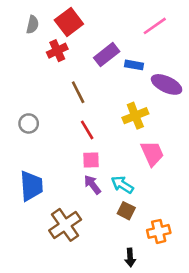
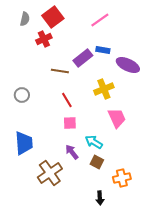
pink line: (155, 26) -> (100, 20), moved
purple rectangle: (107, 55) -> (83, 58), moved
brown line: (78, 92) -> (60, 71), turned -54
purple arrow: (92, 185) -> (72, 152), moved

